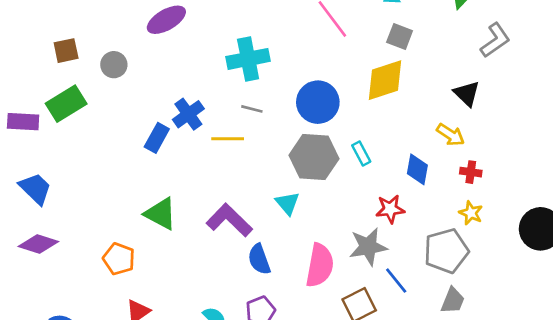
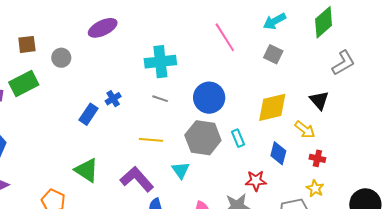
yellow diamond: (385, 80) -> (272, 107), moved
blue cross: (188, 114) -> (113, 99), size x0.7
yellow line: (228, 139) -> (151, 140), moved

